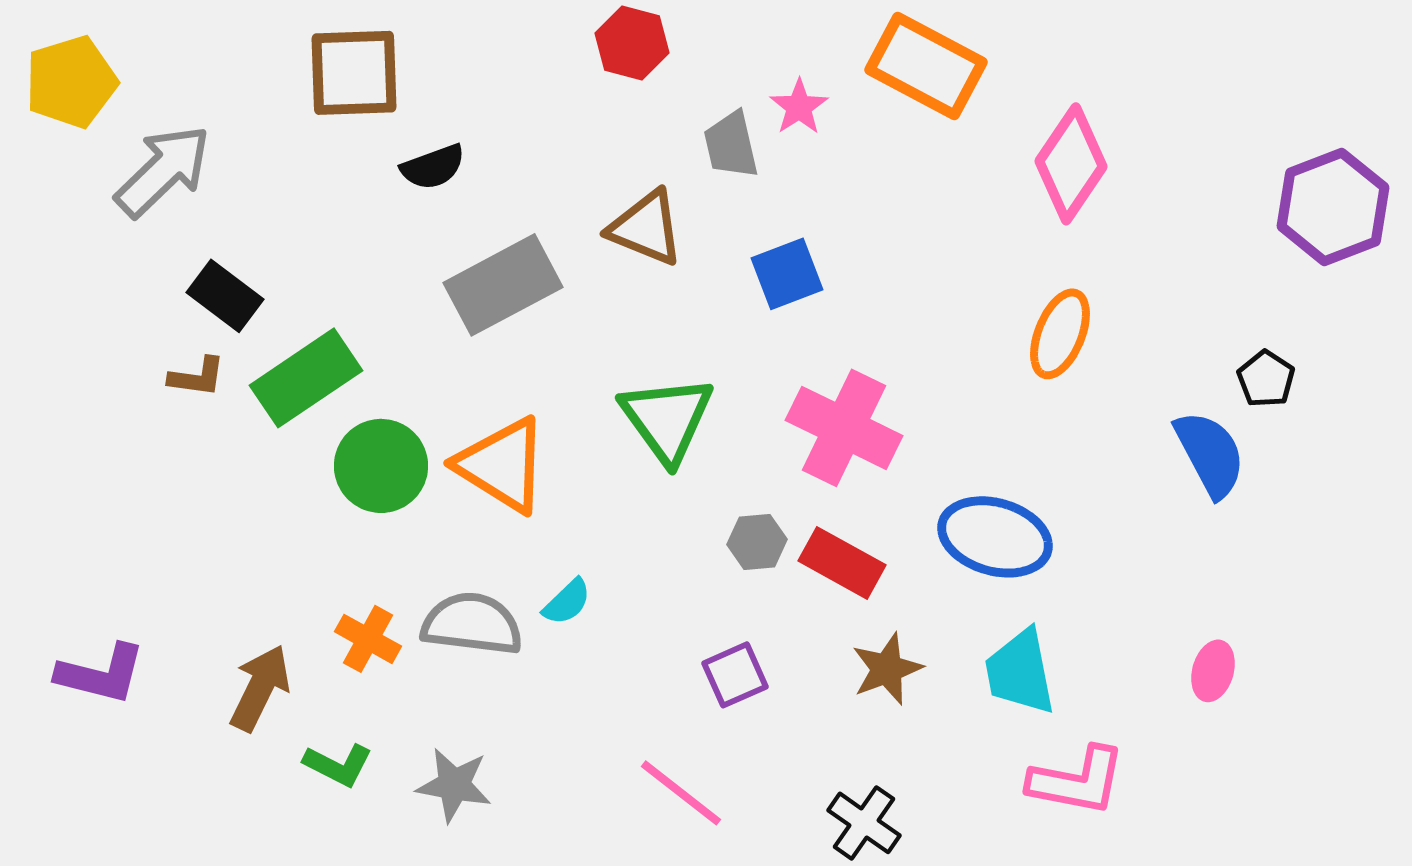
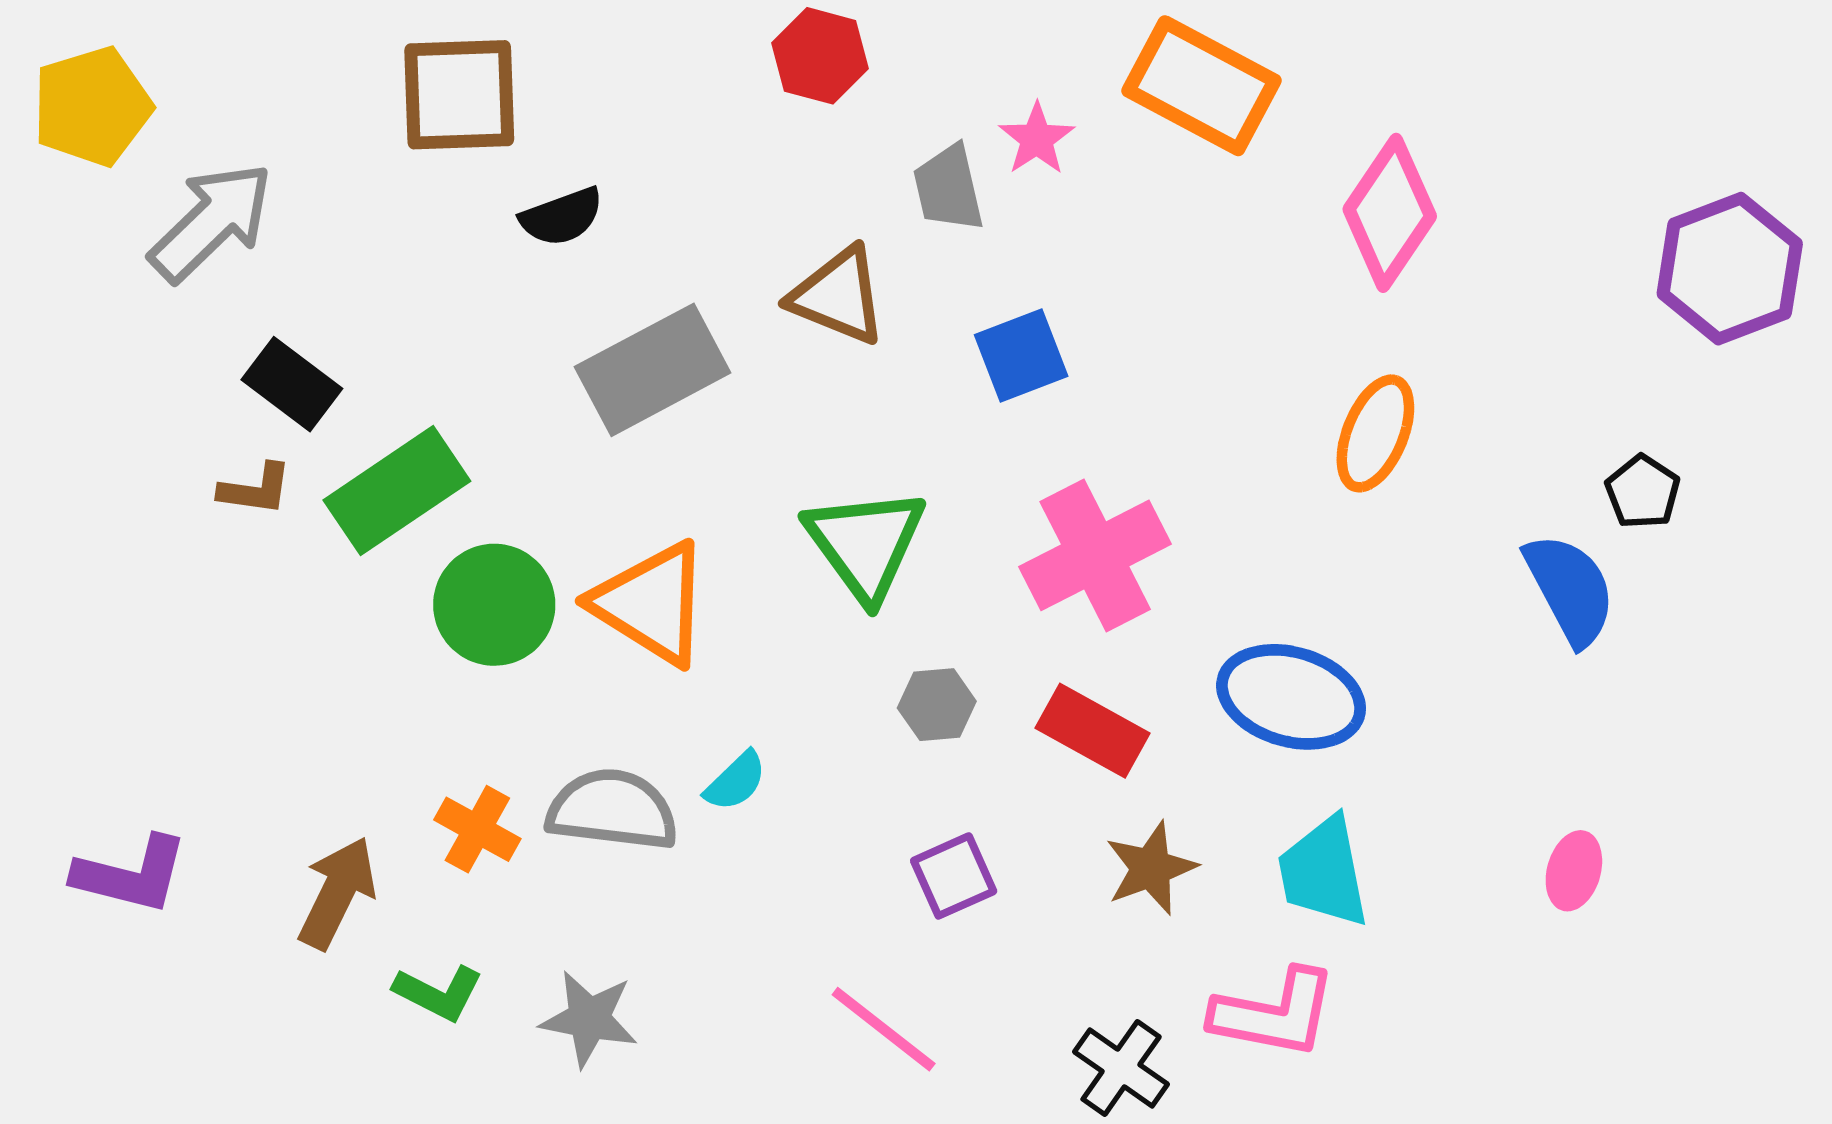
pink cross: (844, 428) -> (1095, 555), turned 37
gray hexagon: (757, 542) -> (937, 705), moved
pink L-shape: (1077, 781) -> (1274, 1014), moved

